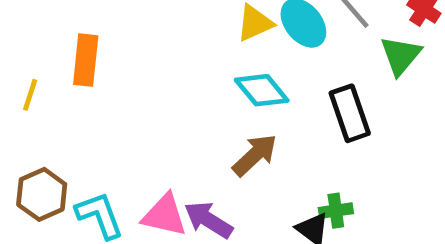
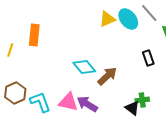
cyan diamond: (262, 90) -> (84, 67), moved
black rectangle: (350, 113) -> (148, 58), size x0.7

